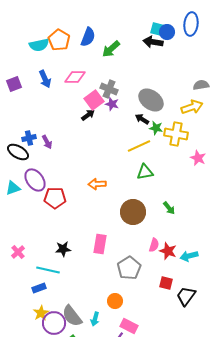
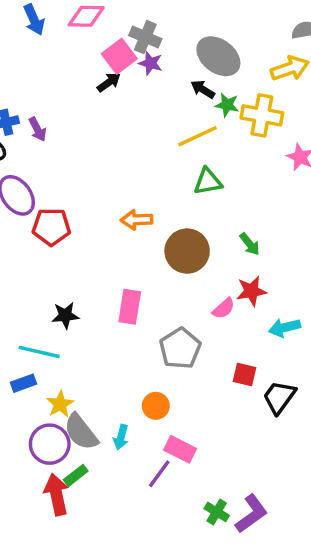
orange arrow: (97, 184) -> (137, 220), moved
pink semicircle: (154, 245) -> (224, 308), turned 32
red star: (168, 251) -> (251, 291), moved, turned -30
yellow star: (41, 313) -> (60, 404), moved

